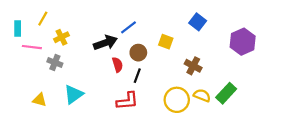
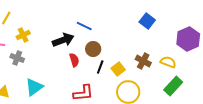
blue line: (128, 27) -> (84, 26), turned 63
yellow square: (166, 42) -> (118, 69), moved, turned 32
black line: (137, 76) -> (100, 67), moved
yellow semicircle: (202, 95) -> (168, 62), moved

